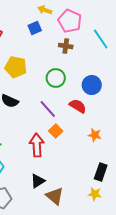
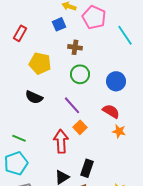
brown cross: (66, 46) -> (75, 47), moved
red semicircle: (78, 106) -> (111, 111), moved
black rectangle: (101, 172) -> (87, 168), moved

